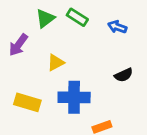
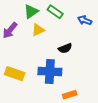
yellow triangle: (56, 63) -> (38, 30), moved
black semicircle: (124, 75) -> (65, 48), moved

